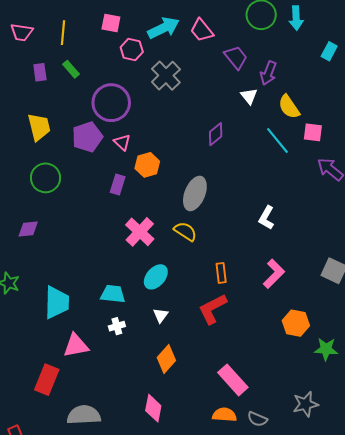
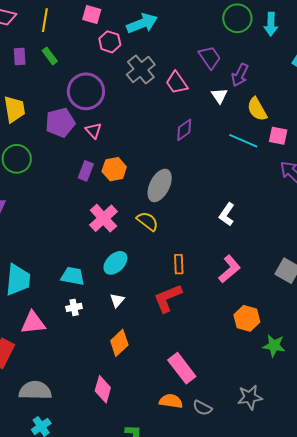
pink trapezoid: (202, 30) -> (177, 83), moved
cyan line: (277, 140) -> (243, 141), turned -32
orange hexagon: (147, 165) -> (114, 169), moved

